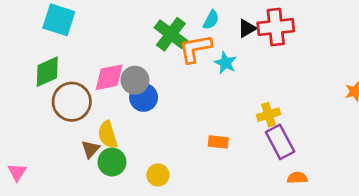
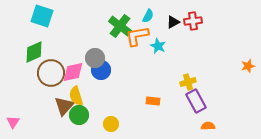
red cross: (276, 27) -> (193, 21), size x0.7
pink diamond: (109, 77) -> (73, 72), moved
brown triangle: (90, 149) -> (64, 106), size x1.5

